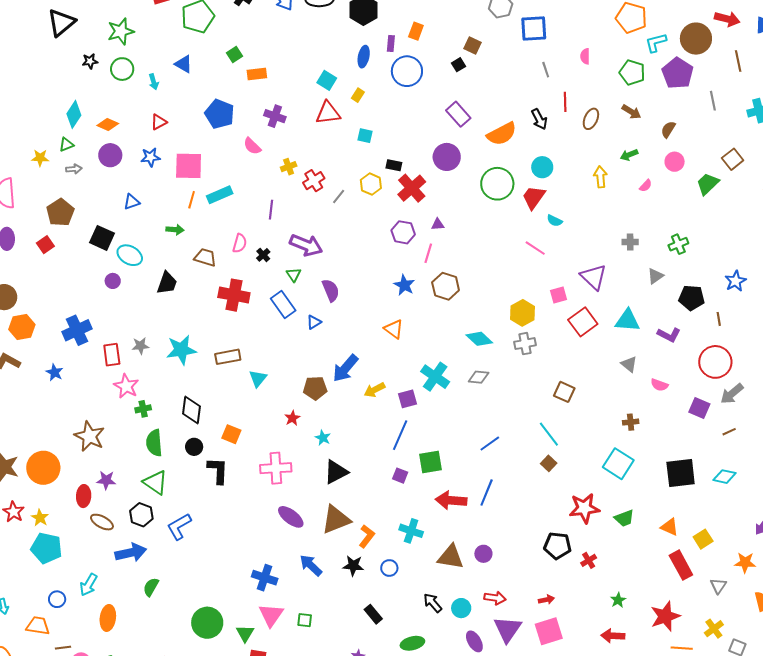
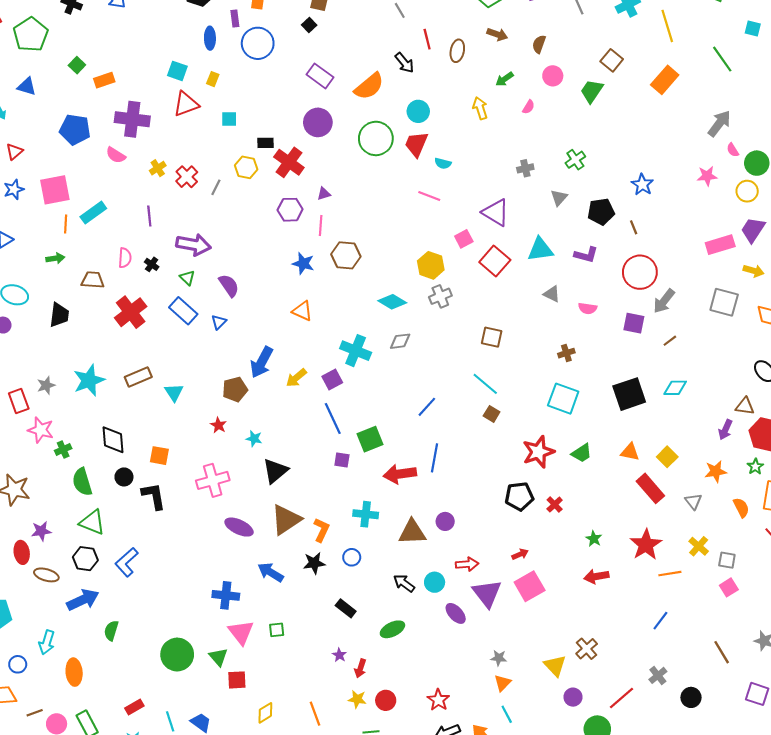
purple cross: (275, 116) -> (132, 119), size x1.5
red cross: (234, 295) -> (131, 312), turned -36
blue line: (400, 435) -> (333, 418), turned -36

